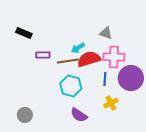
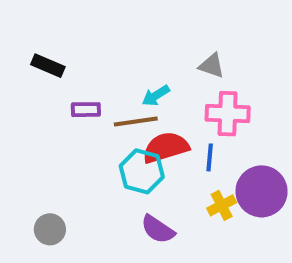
red semicircle: (89, 59) -> (166, 147), moved
purple circle: (131, 78) -> (262, 191), moved

